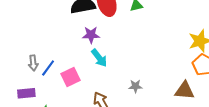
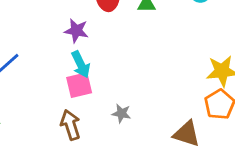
pink square: (71, 77) -> (79, 85), moved

